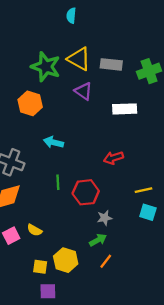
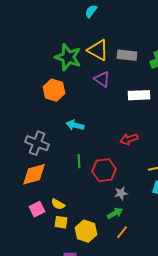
cyan semicircle: (71, 16) -> (91, 11), turned 32
yellow square: (40, 267) -> (61, 222), moved

